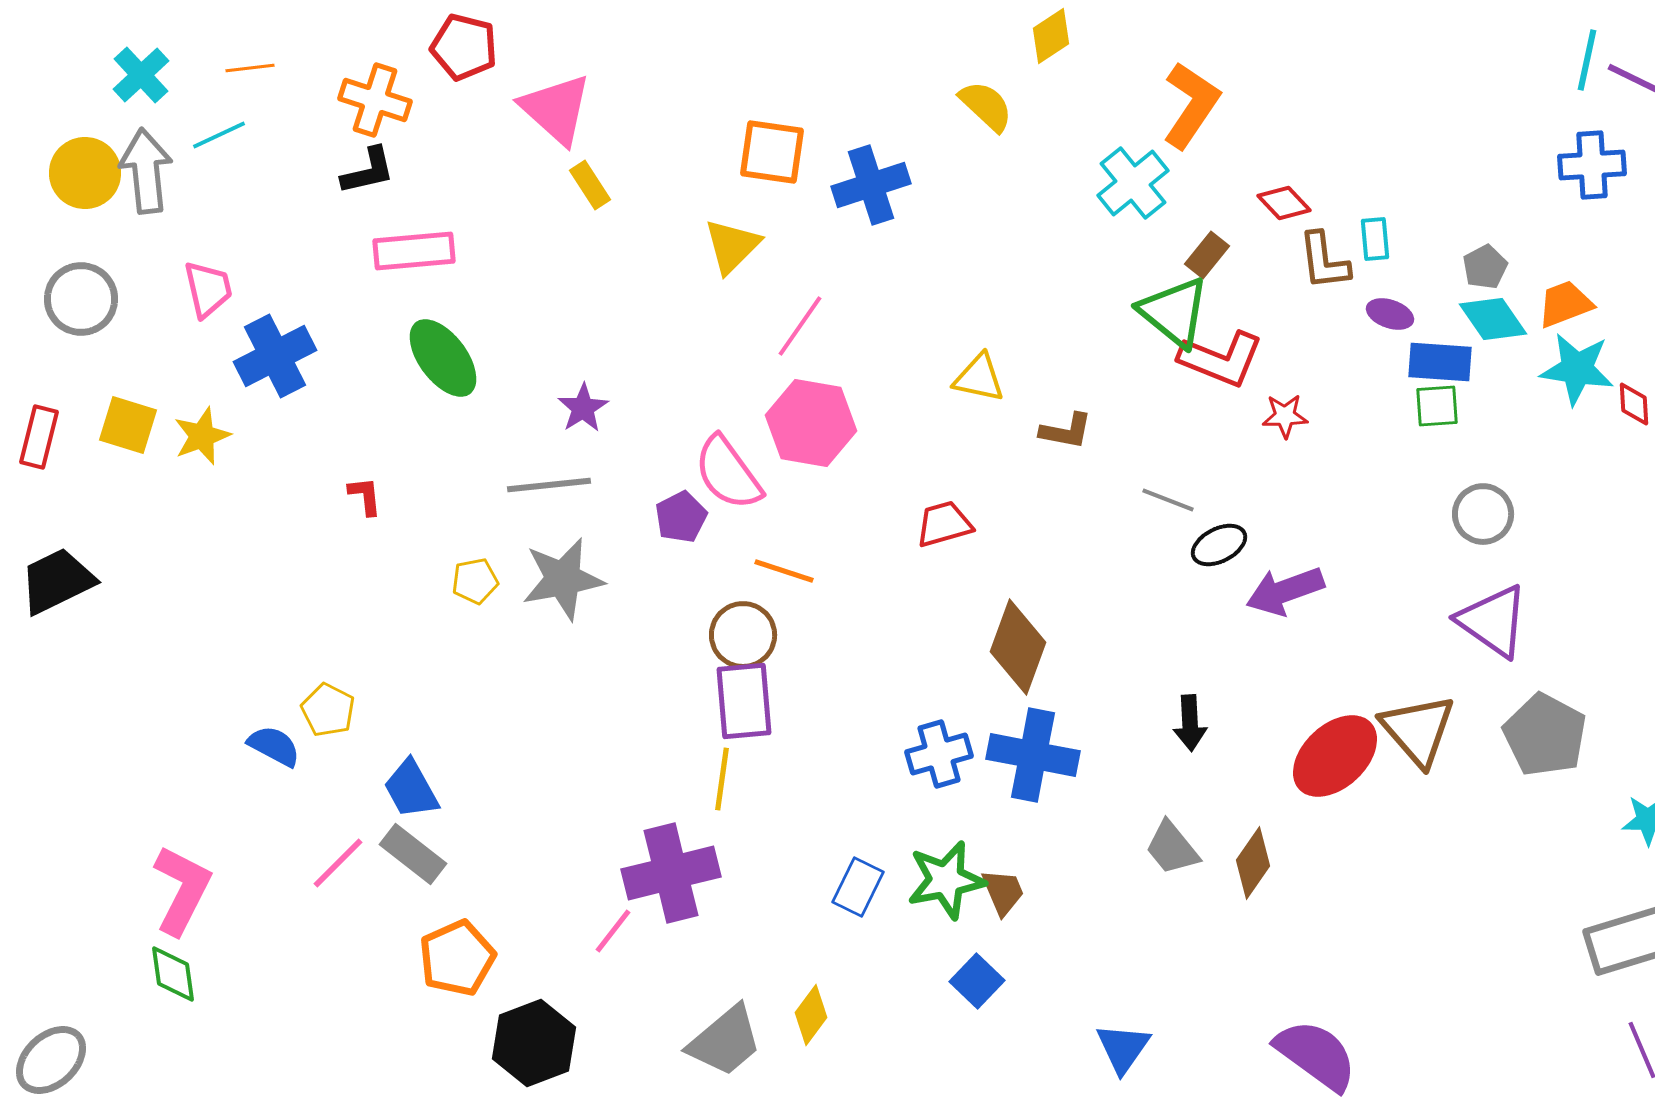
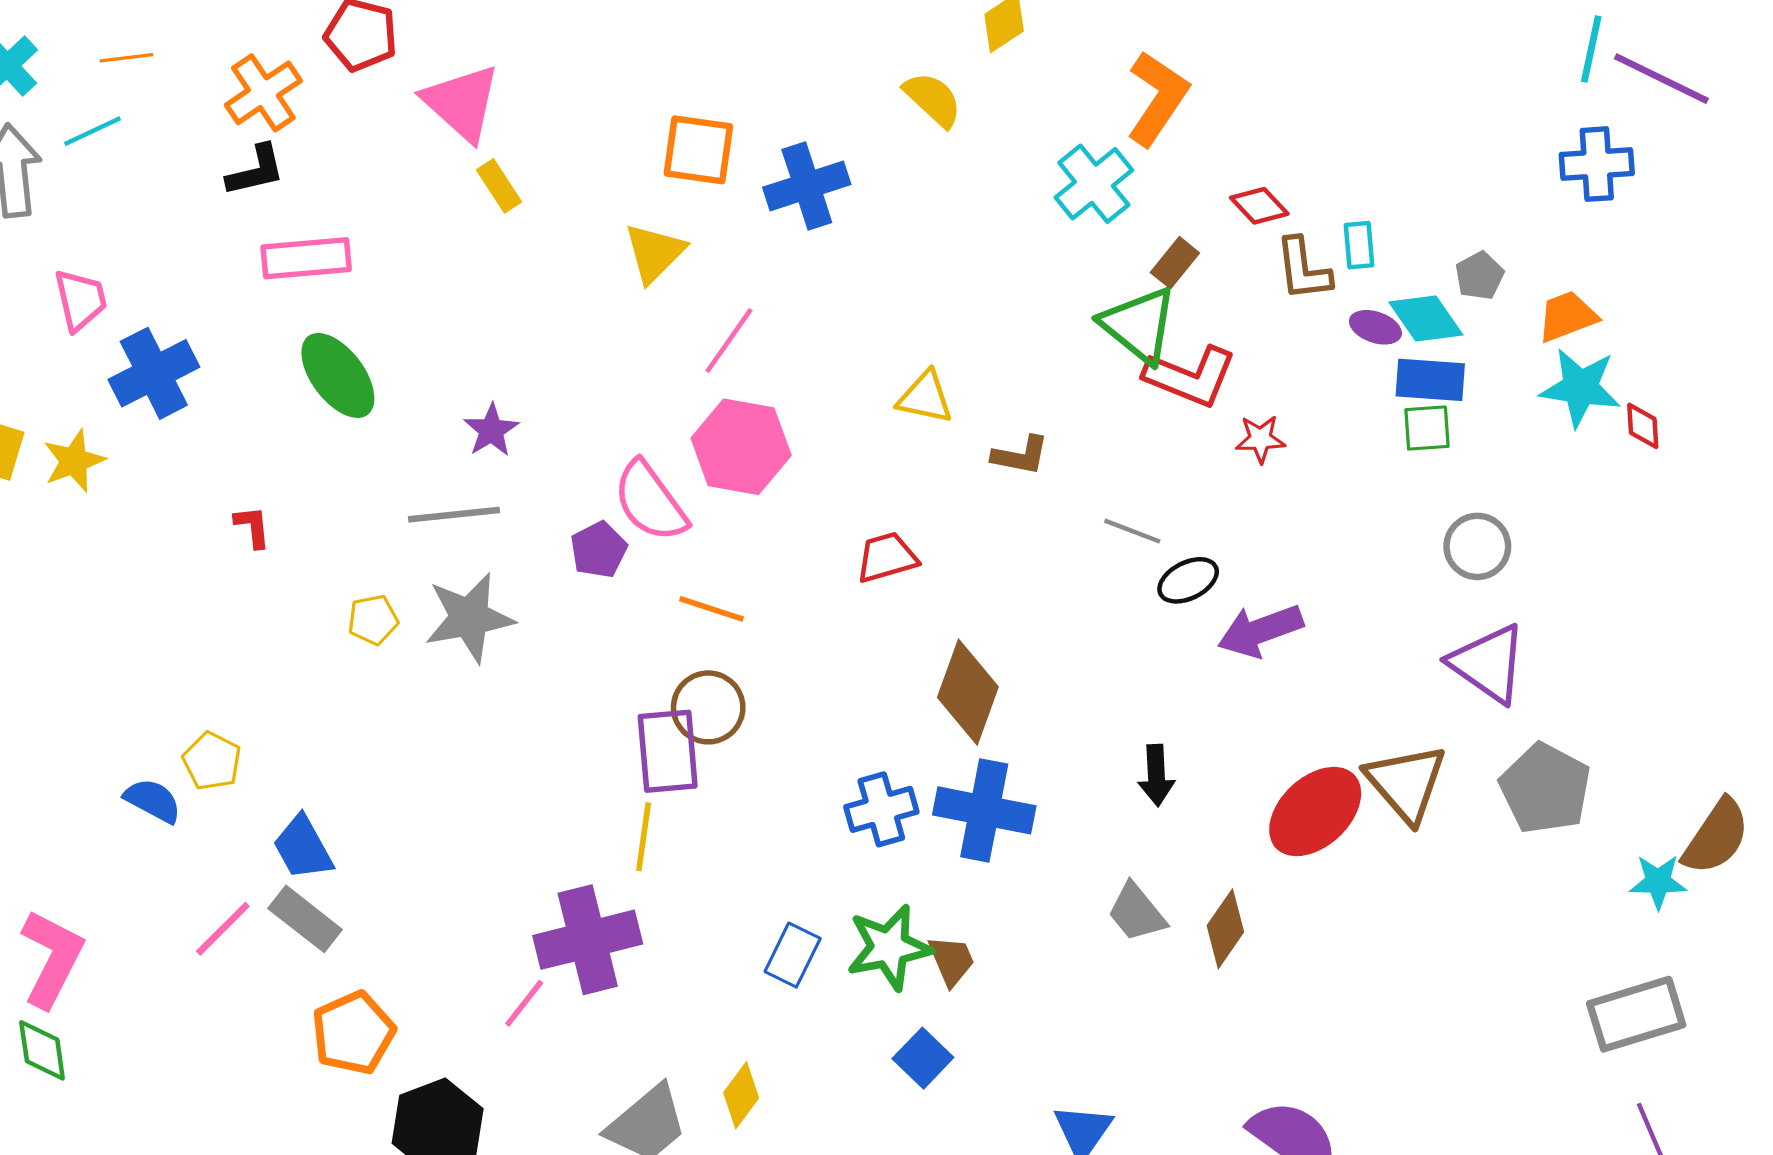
orange cross: (375, 100) -> (263, 93), turned 38
cyan diamond: (1493, 319) -> (1426, 319), moved
brown circle: (743, 635) -> (708, 707), moved

